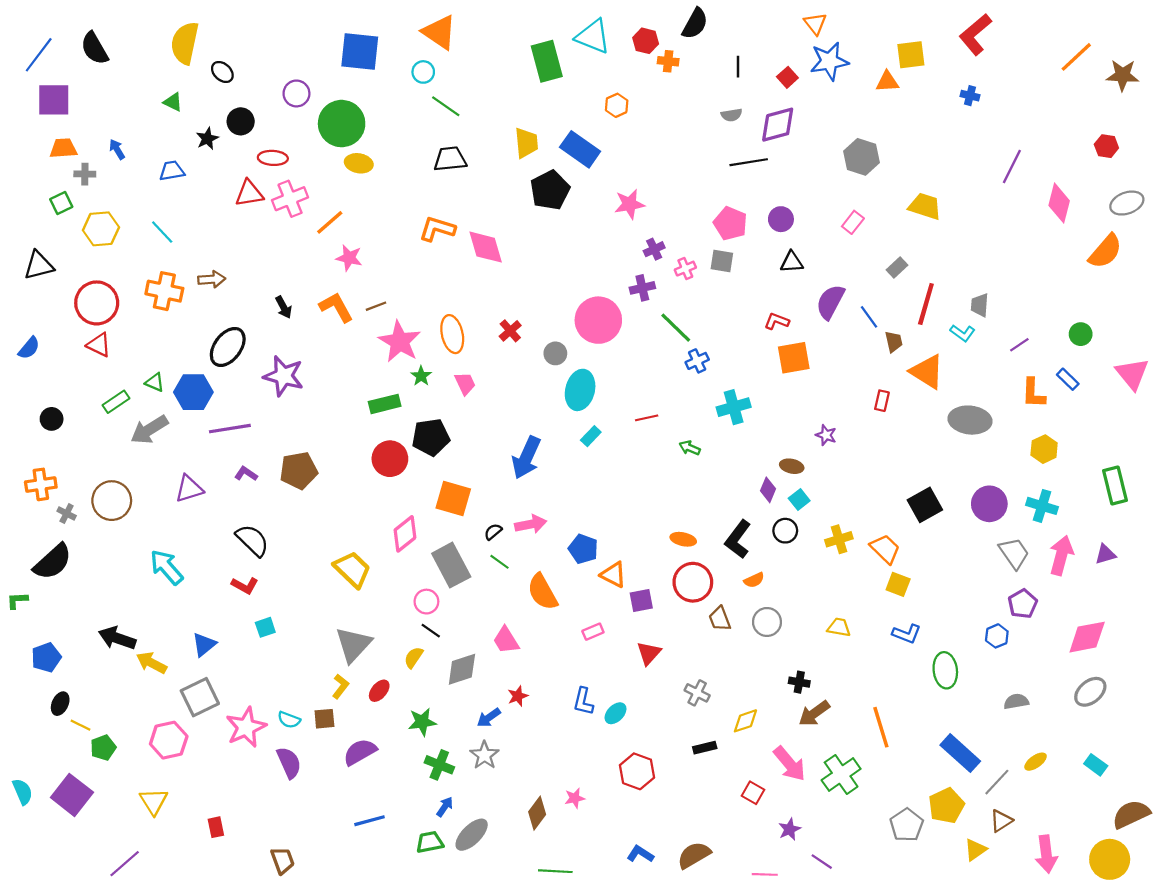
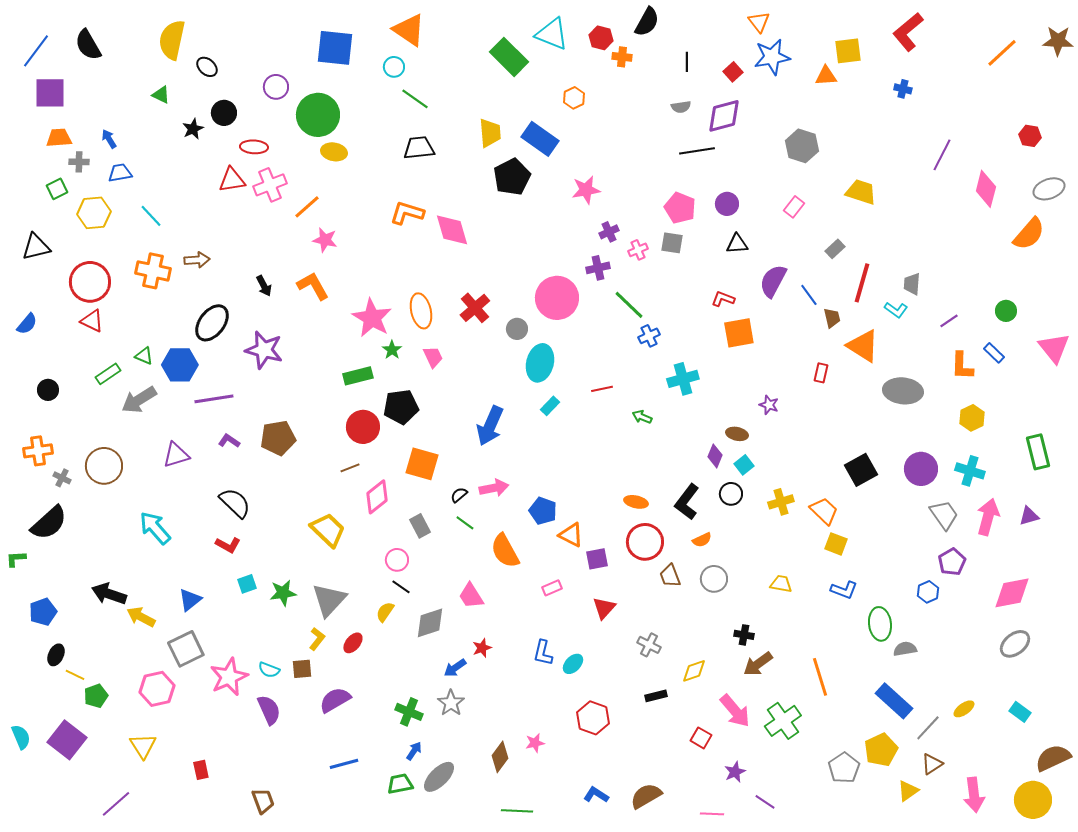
green rectangle: (547, 61) -> (509, 57), turned -30
brown star: (1123, 75) -> (1058, 41), moved
blue trapezoid: (172, 171) -> (120, 173), moved
brown line: (376, 306) -> (350, 468), moved
red cross: (510, 331) -> (475, 308), size x1.4
gray rectangle: (451, 565) -> (420, 526), size x0.6
gray semicircle: (1016, 701) -> (905, 649), moved
green star: (422, 722) -> (283, 593), moved

